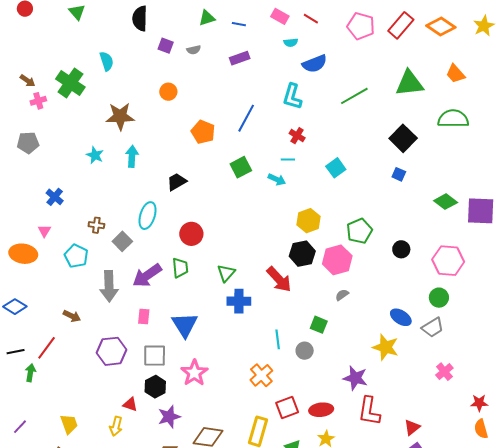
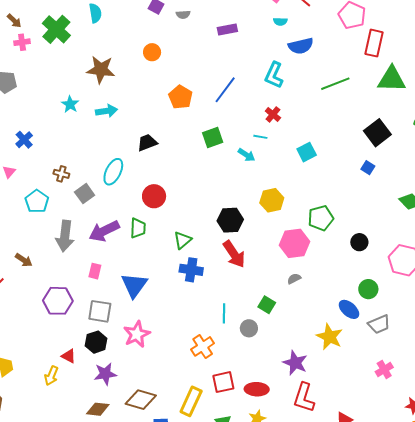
red rectangle: (401, 25) -> (374, 43), moved, turned -36
cyan arrow: (132, 156) -> (106, 111), turned 70
black hexagon: (302, 254) -> (230, 220), moved
green circle: (439, 298) -> (368, 289), moved

